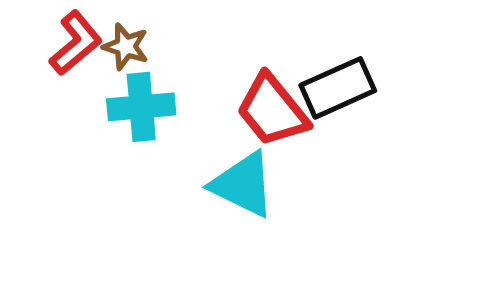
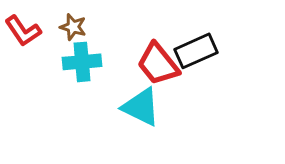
red L-shape: (76, 43) -> (23, 31), moved, turned 96

